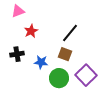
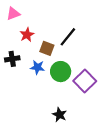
brown square: (65, 54) -> (47, 48), moved
green circle: (59, 78) -> (61, 72), moved

